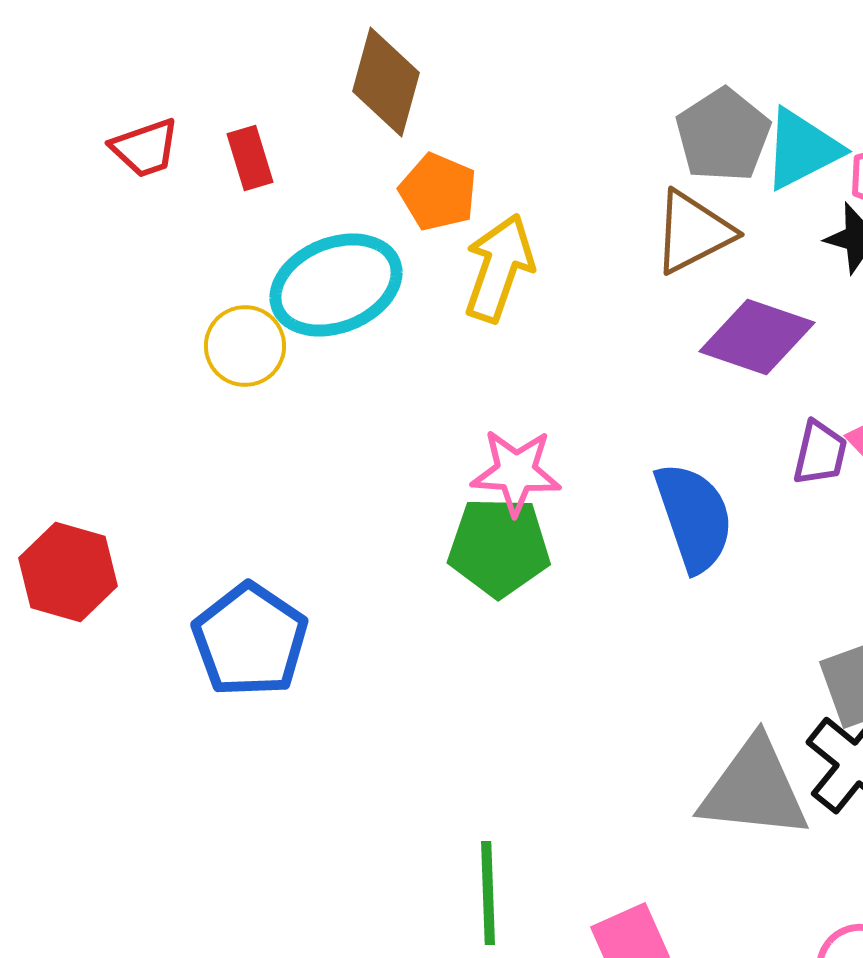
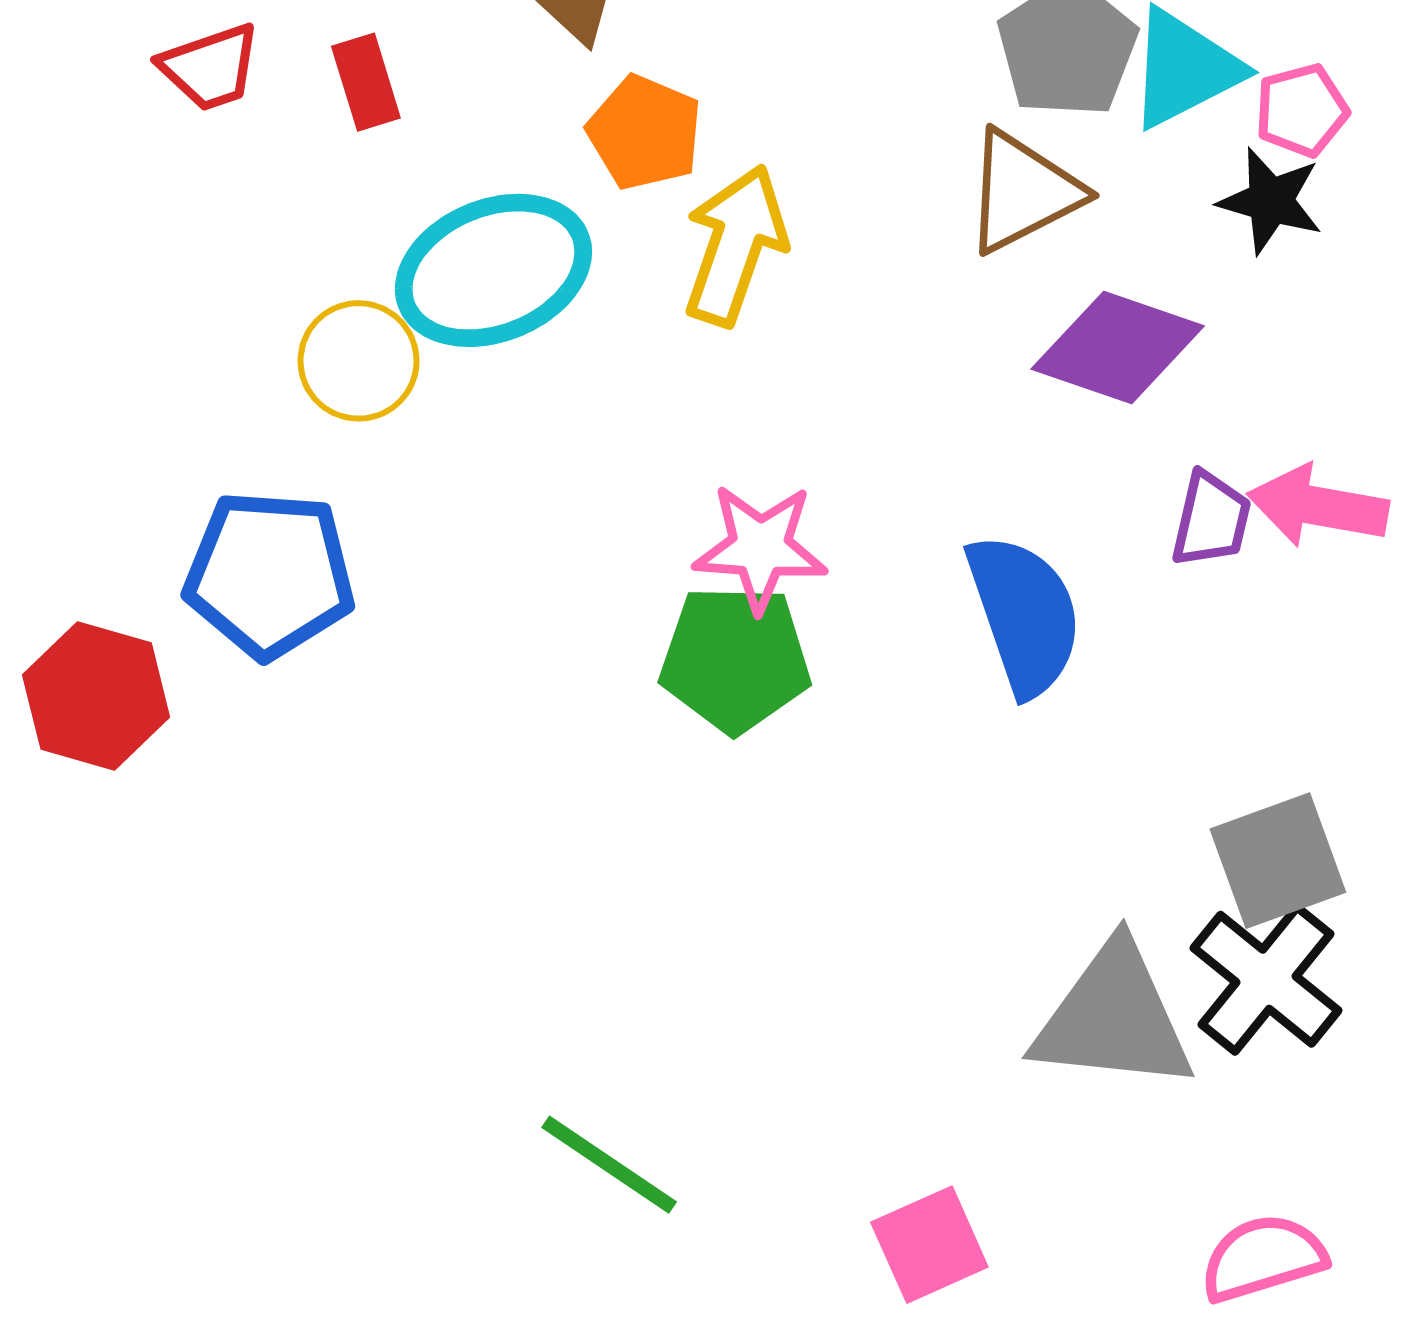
blue pentagon: (250, 640) -> (270, 574), moved, turned -30
green line: (488, 893) -> (609, 1165), moved, turned -54

